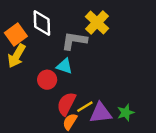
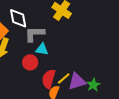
gray L-shape: (74, 41) -> (35, 34), moved
green star: (126, 113) -> (93, 85), moved

